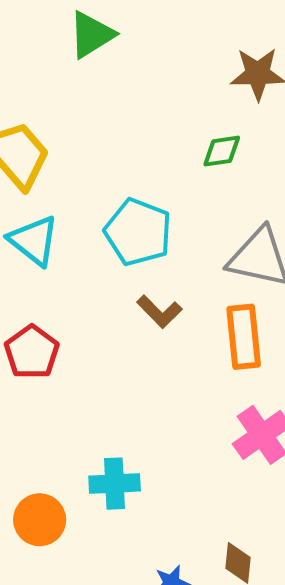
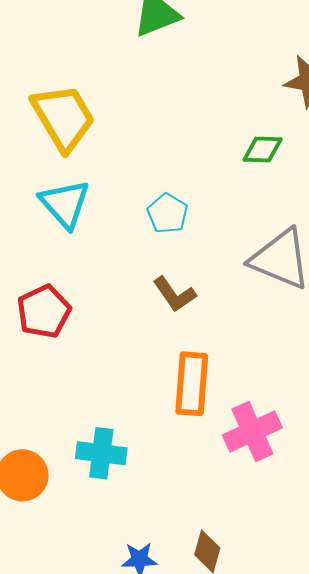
cyan pentagon: (138, 232) -> (167, 214), size x0.6
orange rectangle: (244, 337) -> (192, 384), moved

